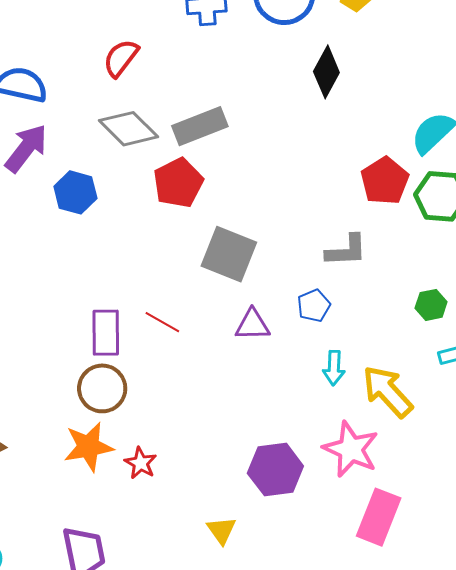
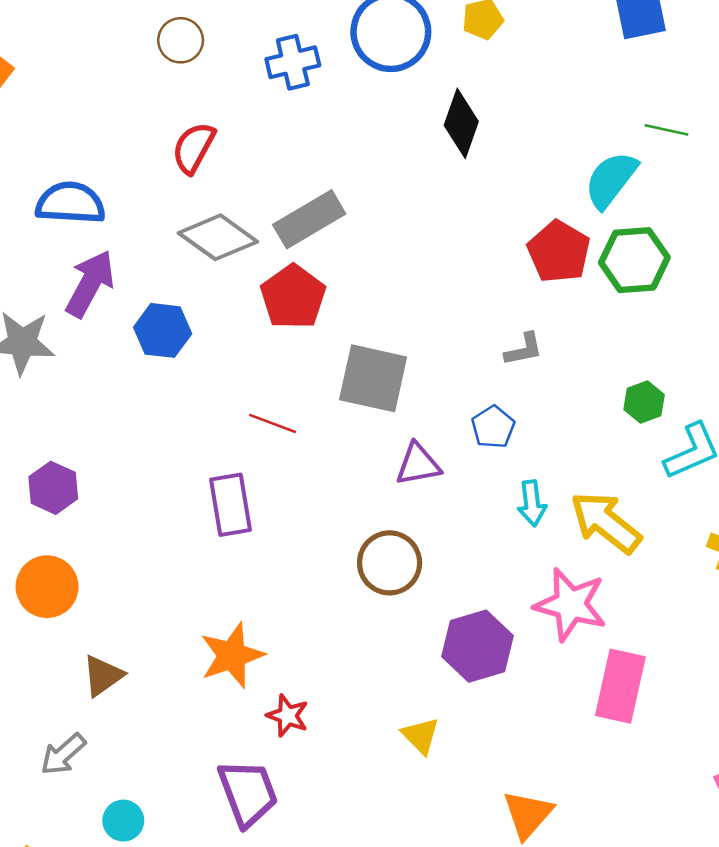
gray L-shape: (346, 251) -> (524, 349), size x0.7
red line: (162, 322) -> (273, 423), moved
brown circle: (102, 388) -> (390, 563), moved
red star: (141, 463) -> (288, 716), moved

